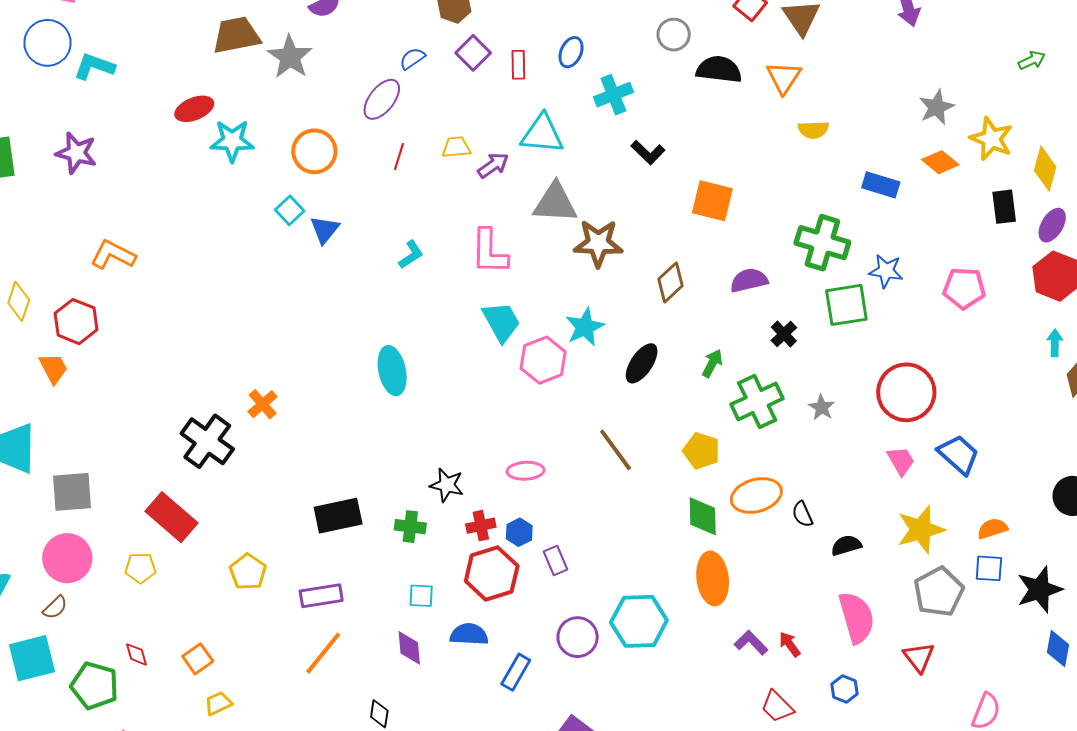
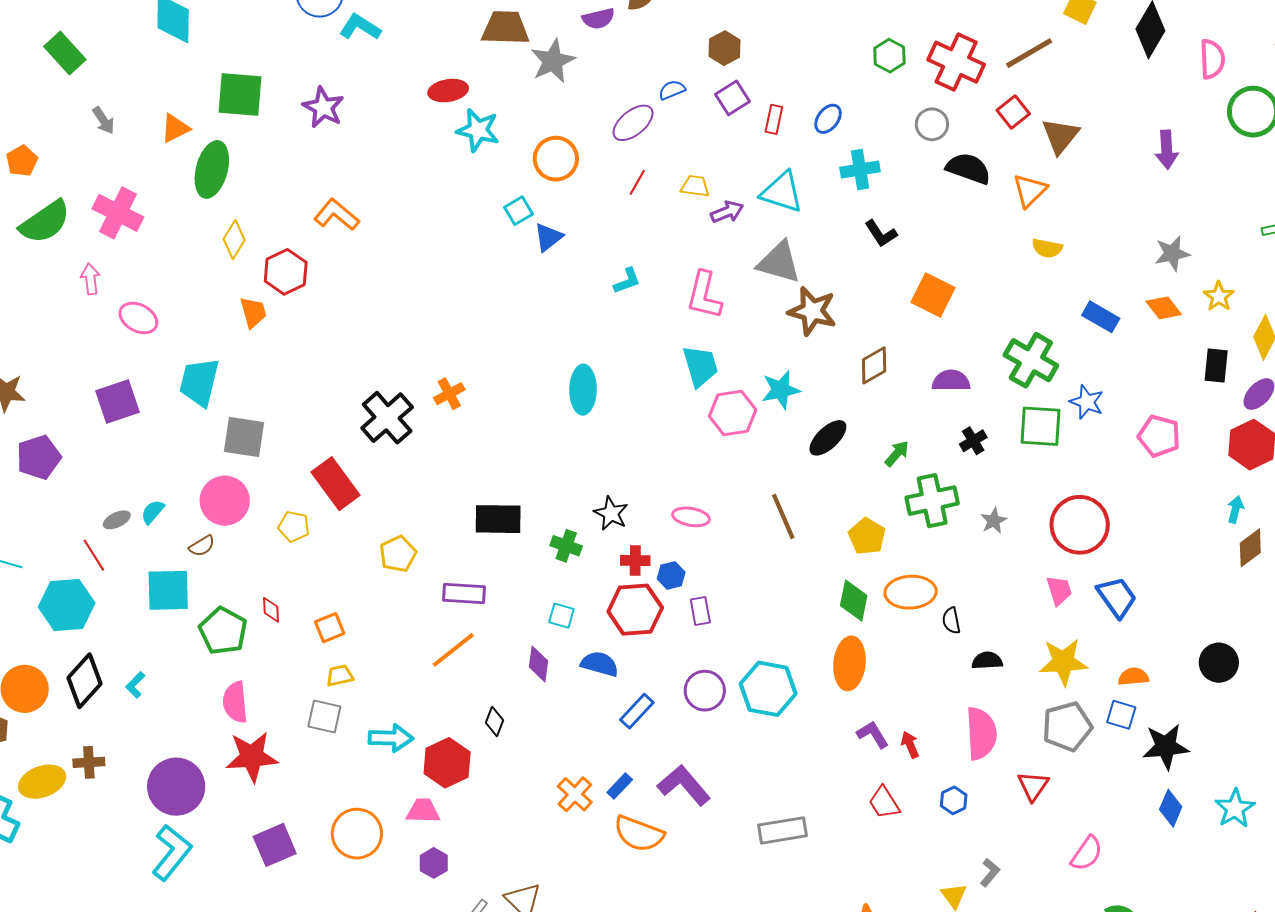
yellow star: (991, 139) -> (1219, 296), size x0.7

